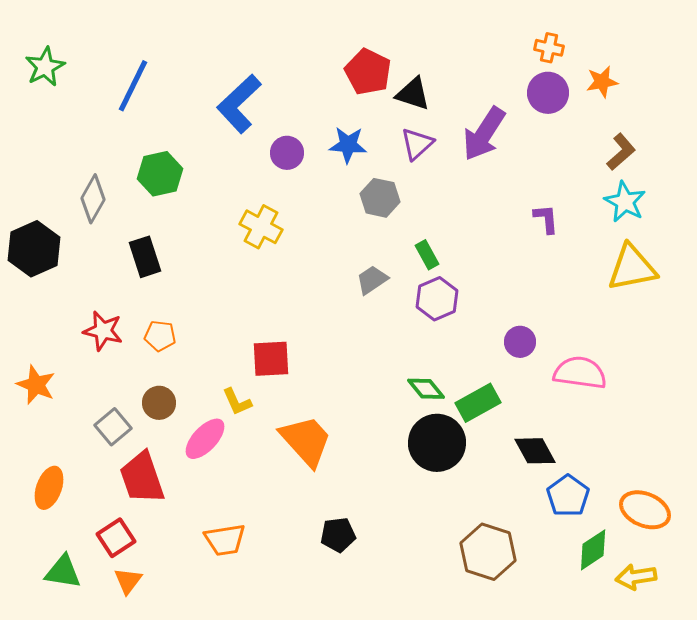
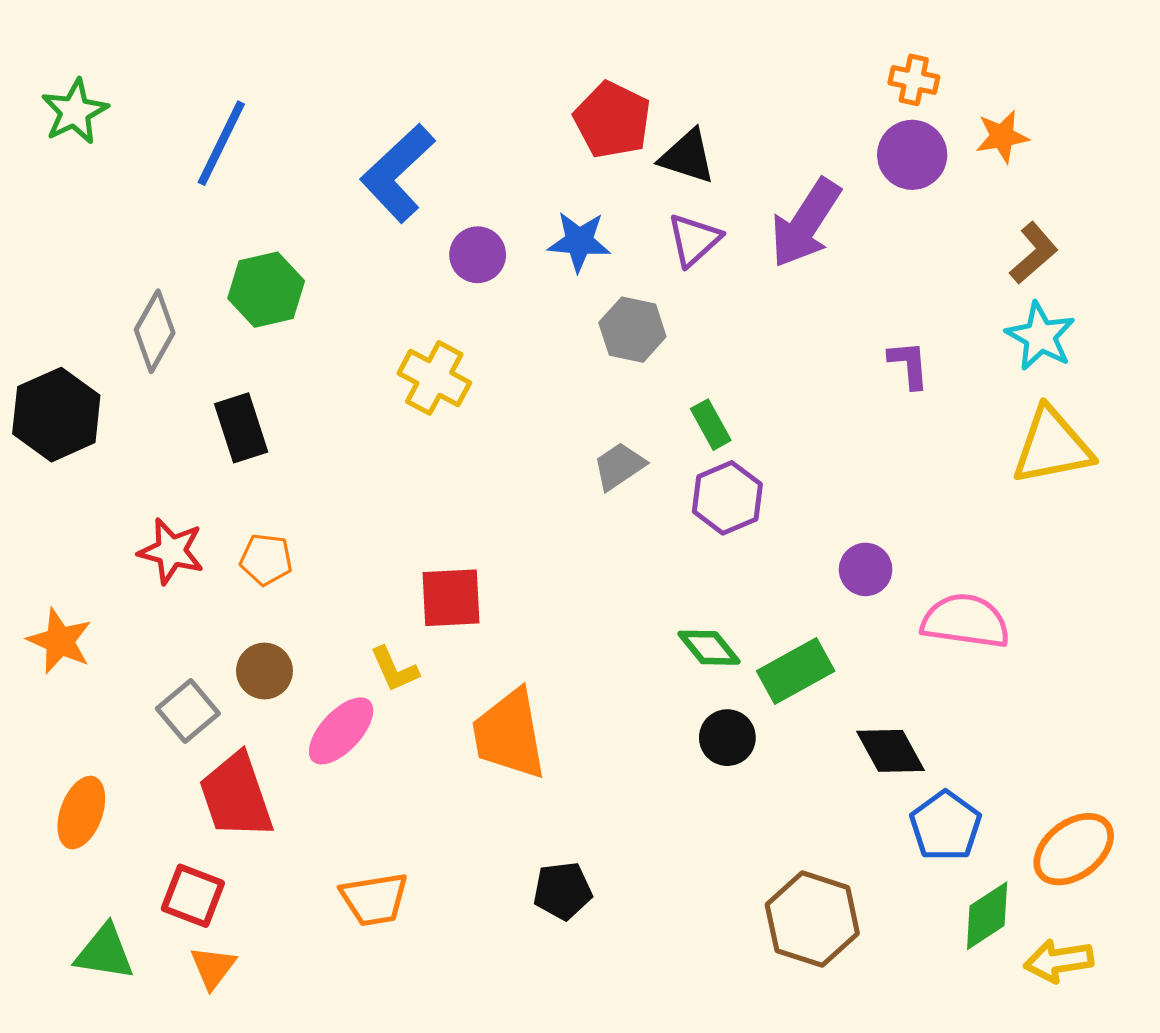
orange trapezoid: (306, 441) -> (509, 734), turned -148
black circle: (437, 443) -> (727, 738), size x0.6
orange ellipse: (645, 510) -> (1074, 849), turned -60
red square: (116, 538) -> (193, 896), turned -36

